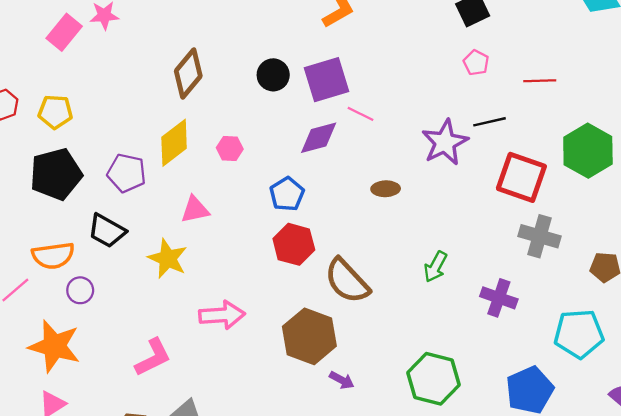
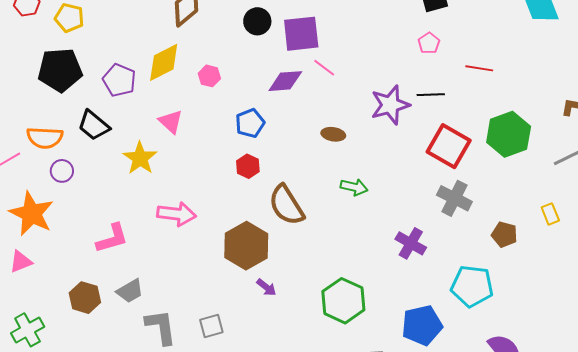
pink triangle: (195, 210) -> (171, 122), turned 44
red hexagon: (294, 244) -> (248, 166), size x0.7
green arrow: (435, 267) -> (354, 187), moved, turned -116

